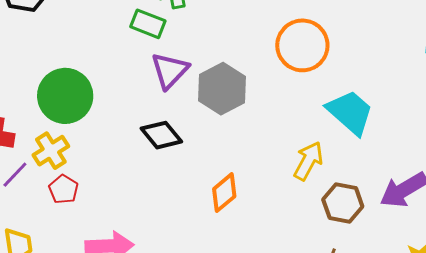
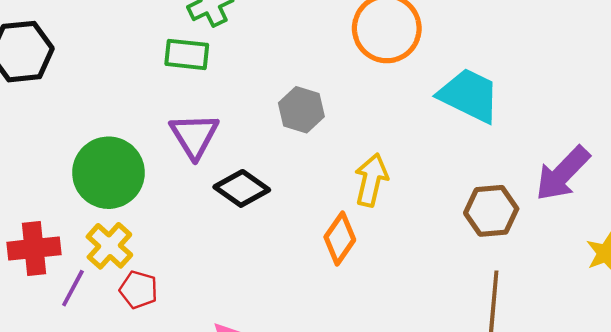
purple triangle: (170, 71) -> (194, 136), moved
gray hexagon: (222, 89) -> (301, 110), size x0.7
yellow arrow: (308, 161) -> (371, 180), moved

